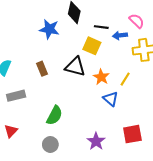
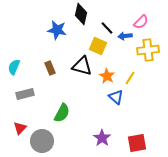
pink semicircle: (137, 21) -> (141, 22), turned 91
black line: (101, 27) -> (107, 28), turned 40
red square: (132, 134) -> (137, 143), moved
gray circle: (50, 144) -> (42, 141), moved, size x1.5

